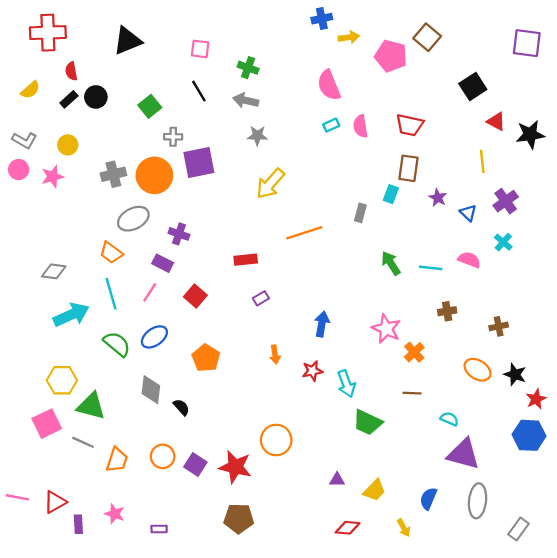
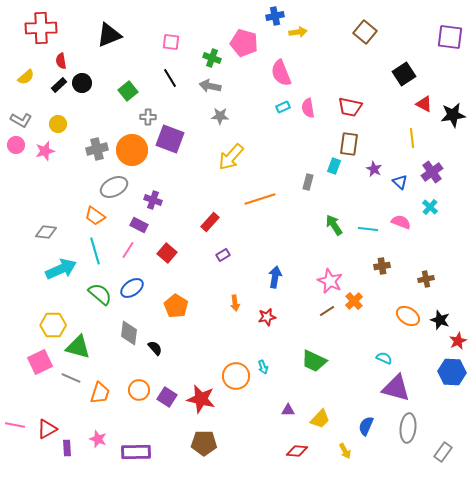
pink pentagon: (391, 56) -> (244, 43), moved
purple square: (199, 163) -> (170, 139), turned 32
red rectangle: (246, 260) -> (210, 222), turned -42
cyan arrow: (346, 384) -> (263, 367), moved, size x0.6
brown line: (412, 393) -> (327, 311), moved, turned -35
purple rectangle: (159, 529) -> (136, 452), size x2.0

